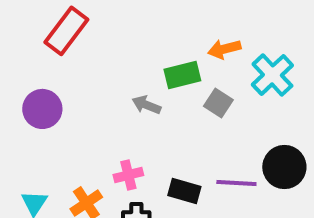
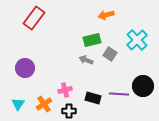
orange arrow: (224, 49) -> (106, 15), moved
gray arrow: (146, 105) -> (86, 60), moved
purple circle: (42, 109) -> (25, 68), moved

